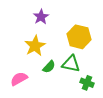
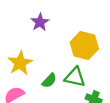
yellow star: (35, 46) -> (20, 63), moved

